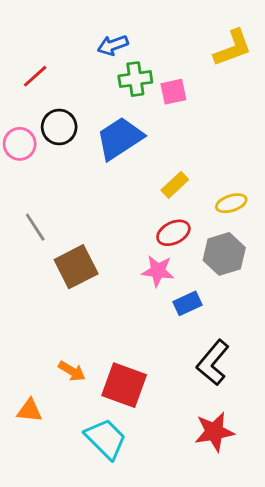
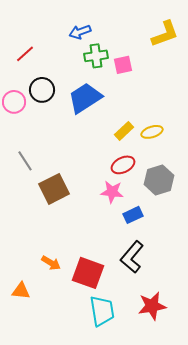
yellow ellipse: (231, 203) -> (152, 132), moved
black L-shape: (213, 363) -> (132, 257), moved
cyan trapezoid: (106, 439) -> (102, 311), moved, turned 36

